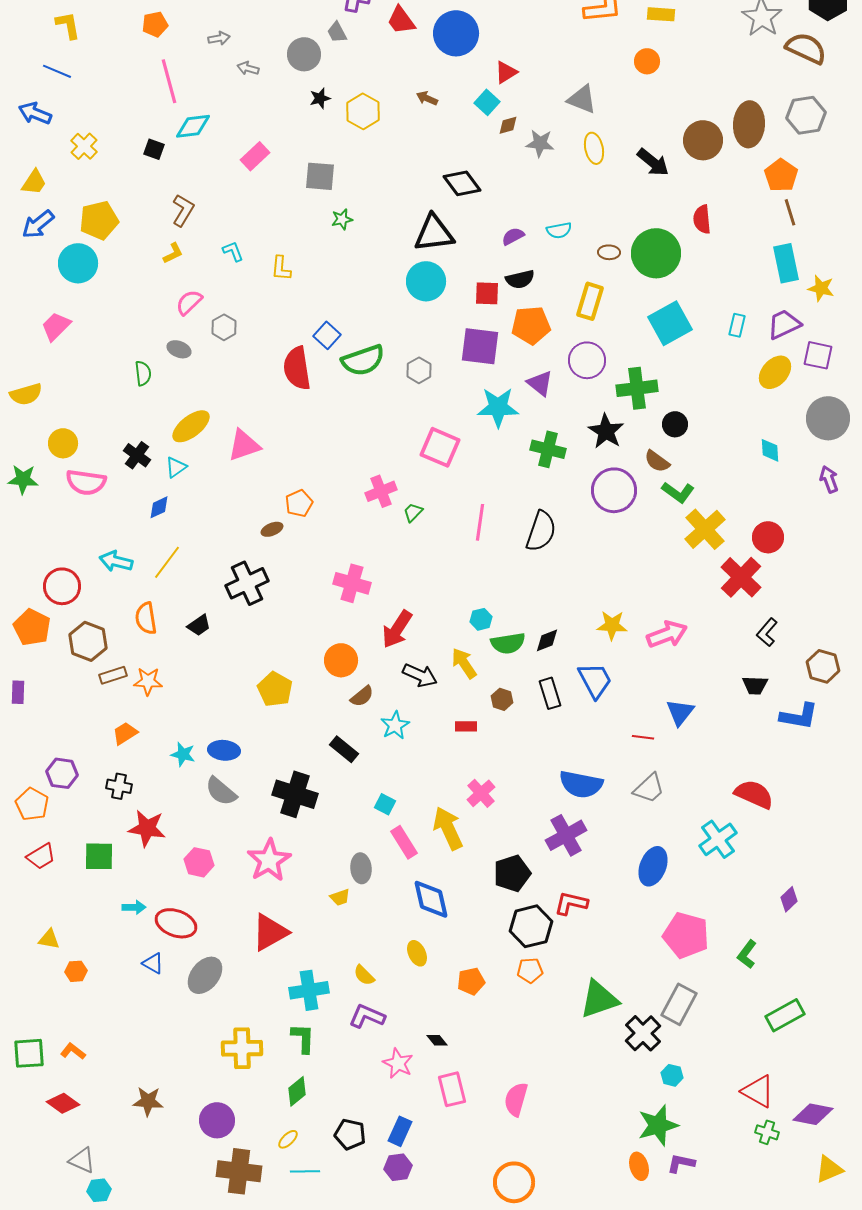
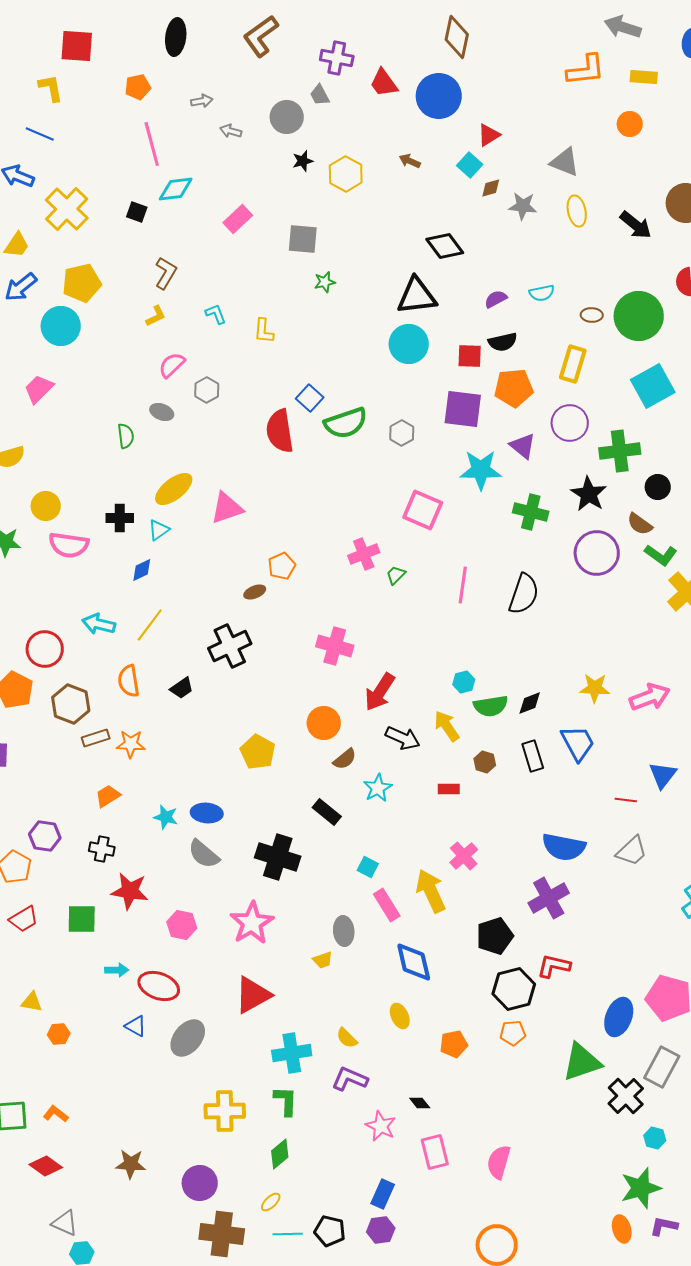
yellow cross: (84, 146) -> (67, 209), size x1.6
black cross: (137, 455) -> (120, 518), turned -36
blue ellipse: (653, 866) -> (619, 1017), moved
black pentagon: (350, 1134) -> (330, 1231), moved

